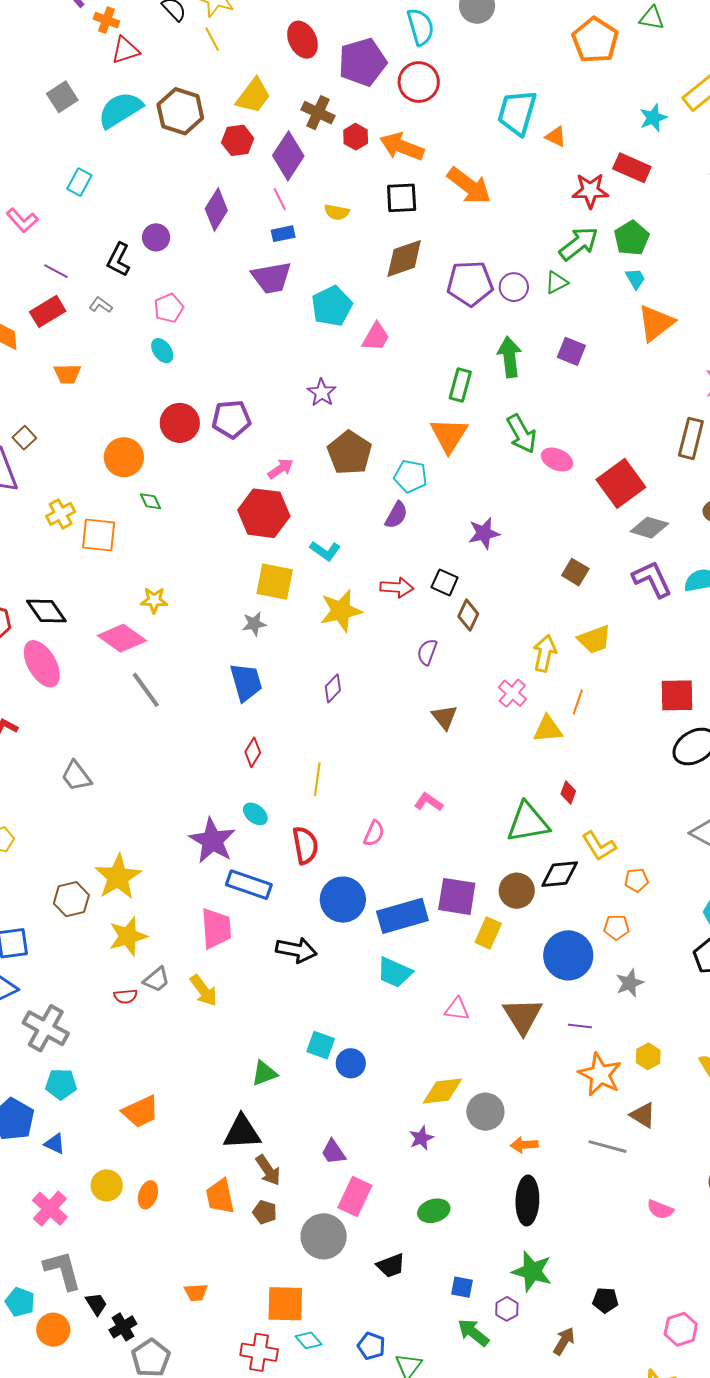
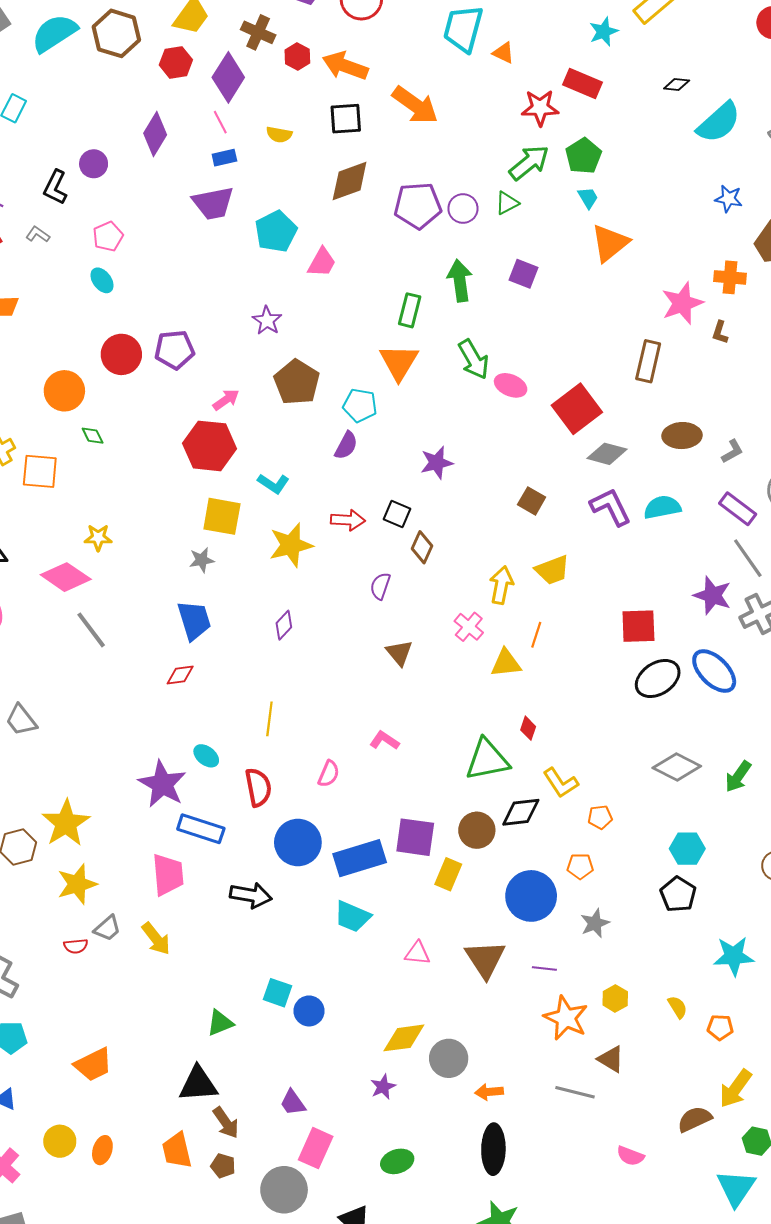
red diamond: (253, 752) -> (180, 675), moved, turned 52

